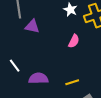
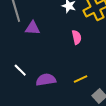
pink semicircle: (74, 41) -> (77, 37), turned -32

